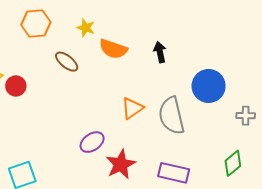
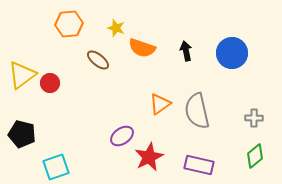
blue circle: (209, 86) -> (232, 53), moved
gray cross: (246, 116) -> (254, 118), moved

